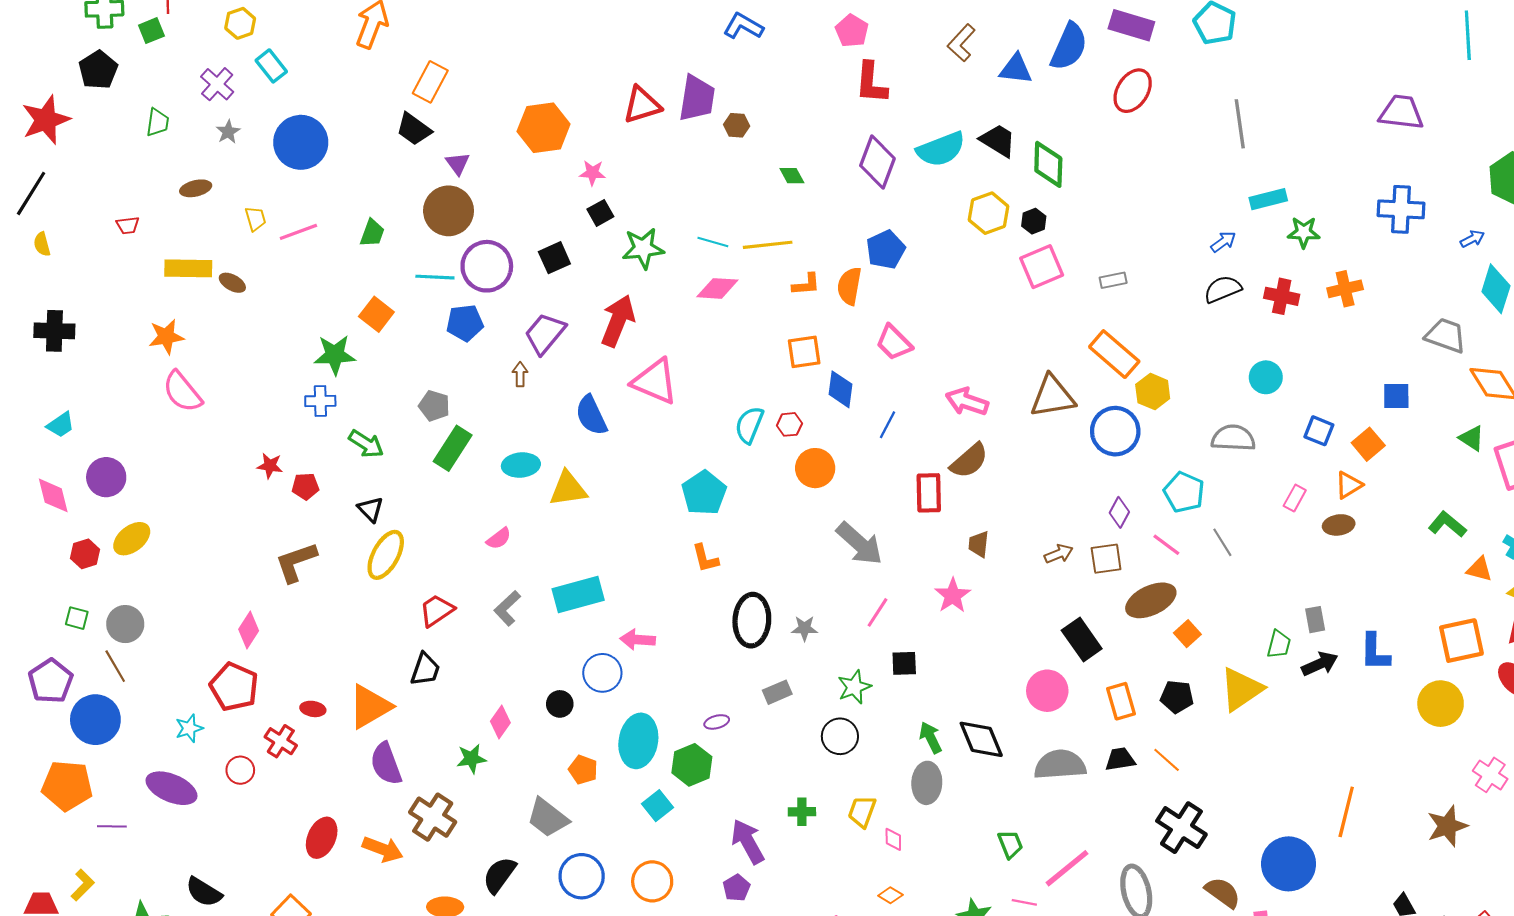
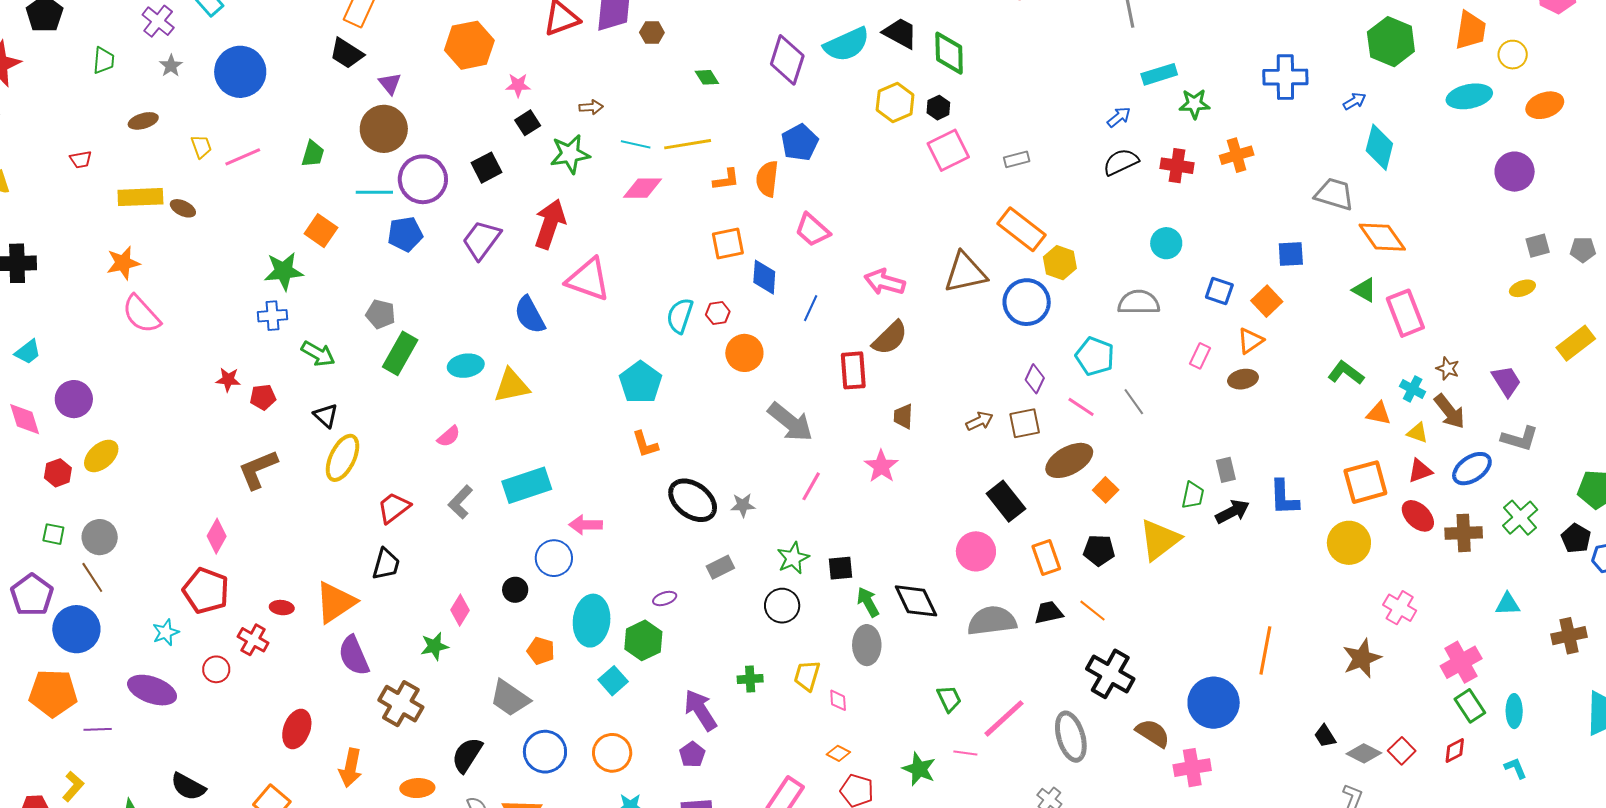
brown arrow: (520, 374) -> (591, 107), moved, turned 90
black ellipse: (752, 620) -> (693, 500), turned -54
black square: (904, 663) -> (841, 568), moved
orange arrow: (383, 849) -> (350, 768), moved, turned 84

